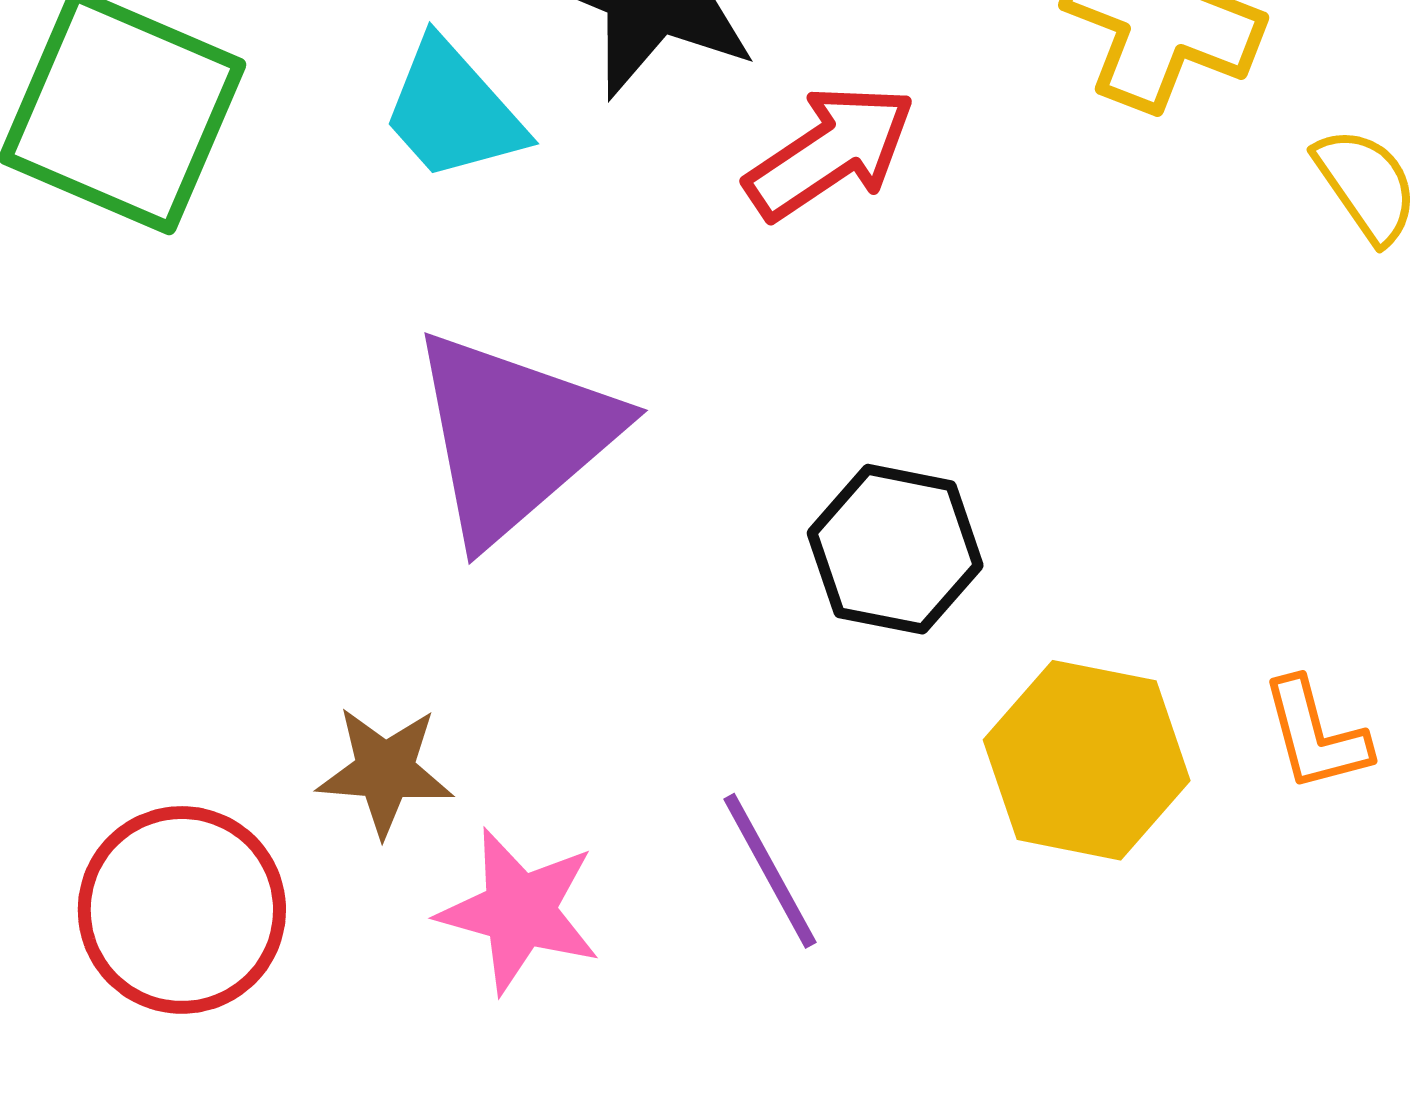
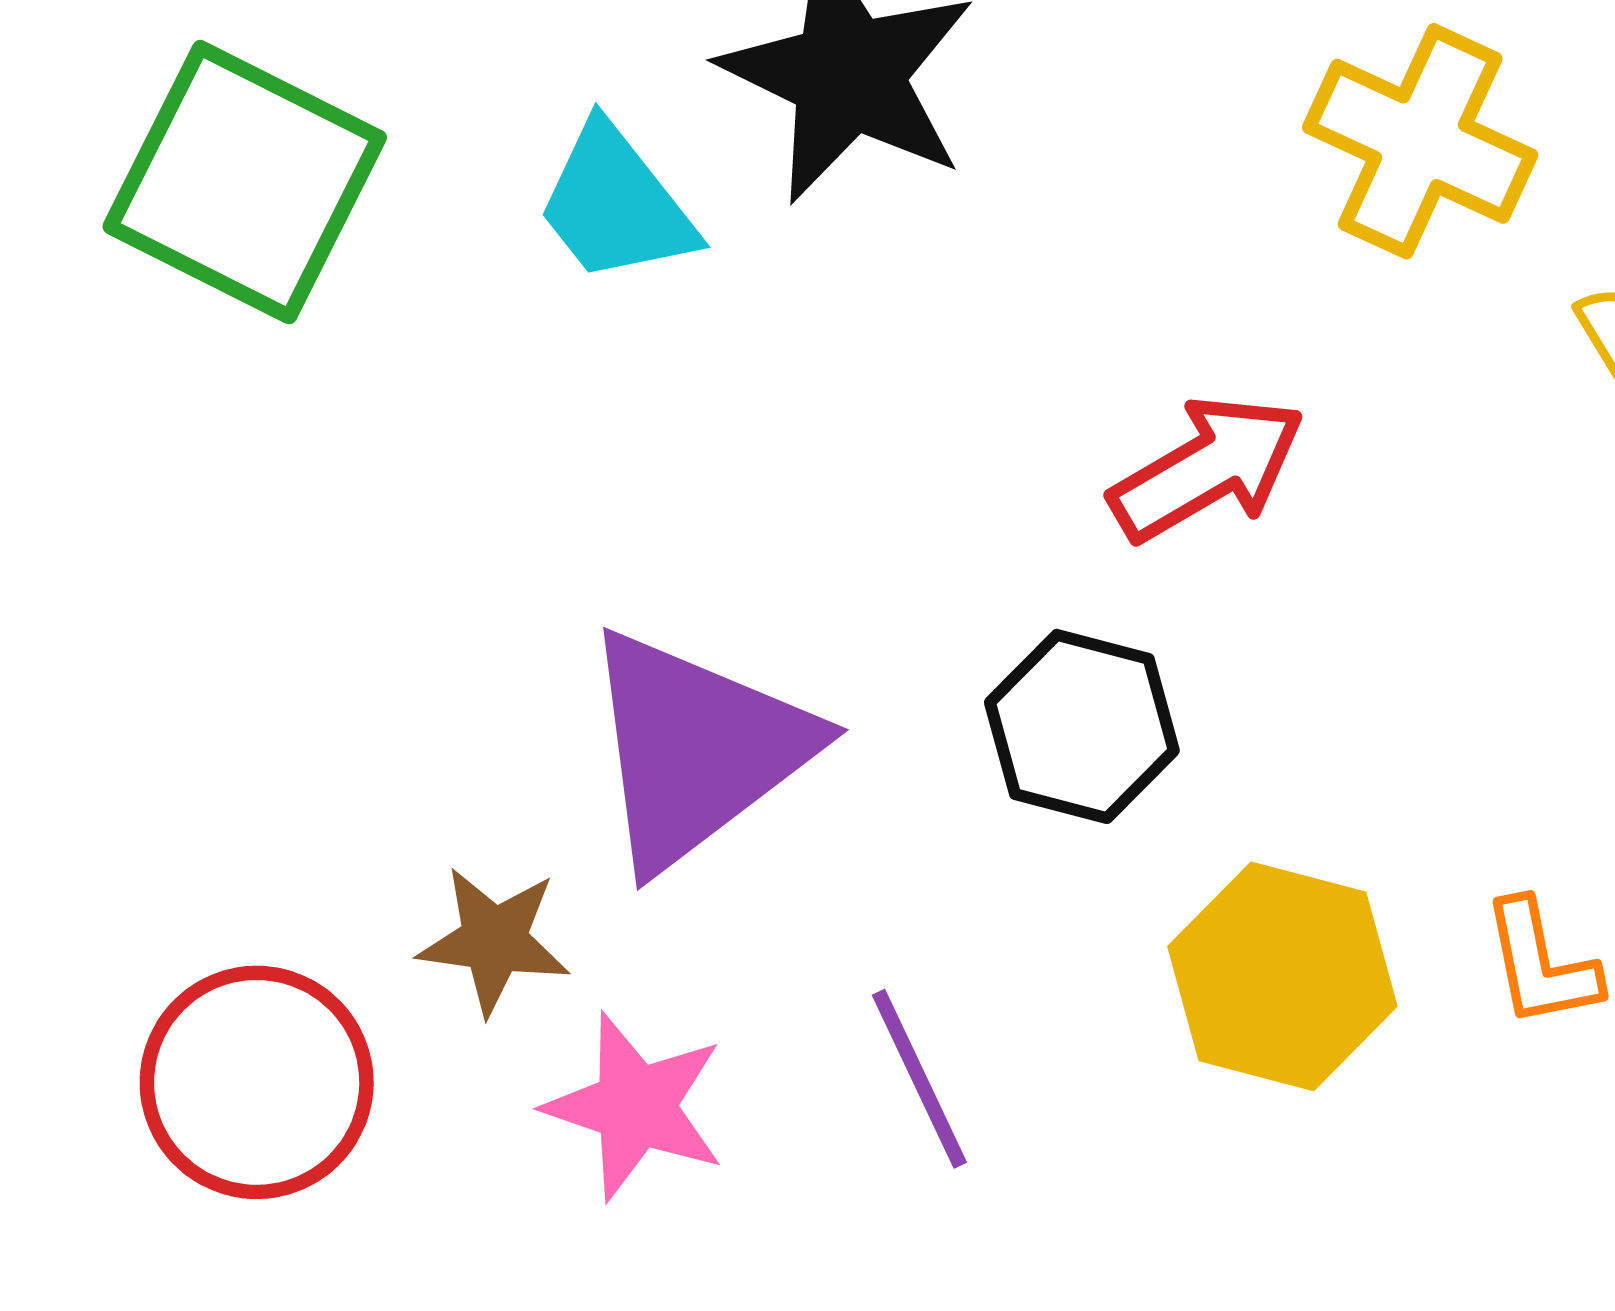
red arrow: (830, 152) -> (1207, 468), moved
purple triangle: (514, 436) -> (697, 749), moved

